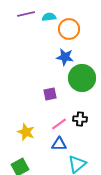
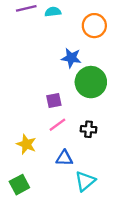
orange circle: (69, 29) -> (94, 26), moved
pink line: (59, 124) -> (57, 125), moved

